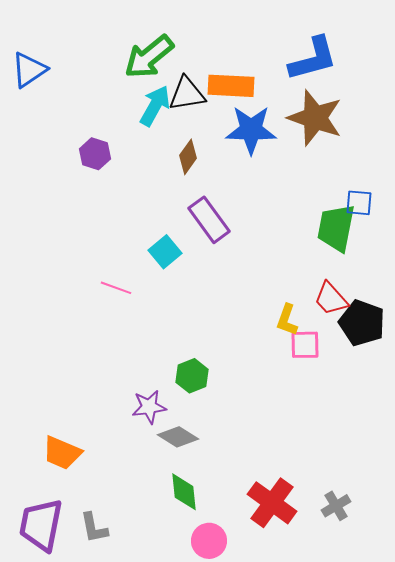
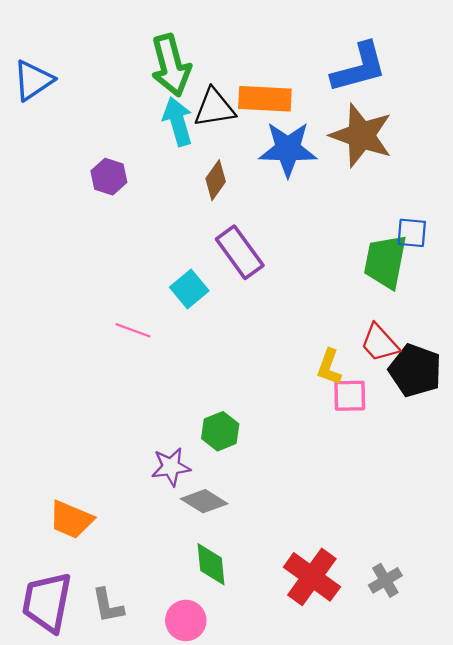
green arrow: (149, 57) -> (171, 65), turned -66
cyan arrow: (155, 106) -> (178, 122), turned -45
pink circle: (209, 541) -> (186, 620), moved

